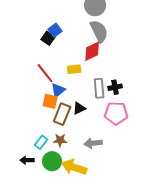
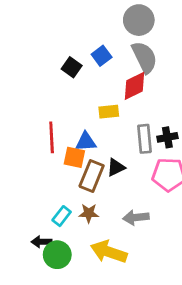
blue square: (55, 30) -> (102, 56), moved
red line: (45, 73) -> (52, 137), moved, turned 35
blue triangle: (58, 90) -> (86, 142), turned 35
green circle: (52, 161) -> (57, 255), moved

